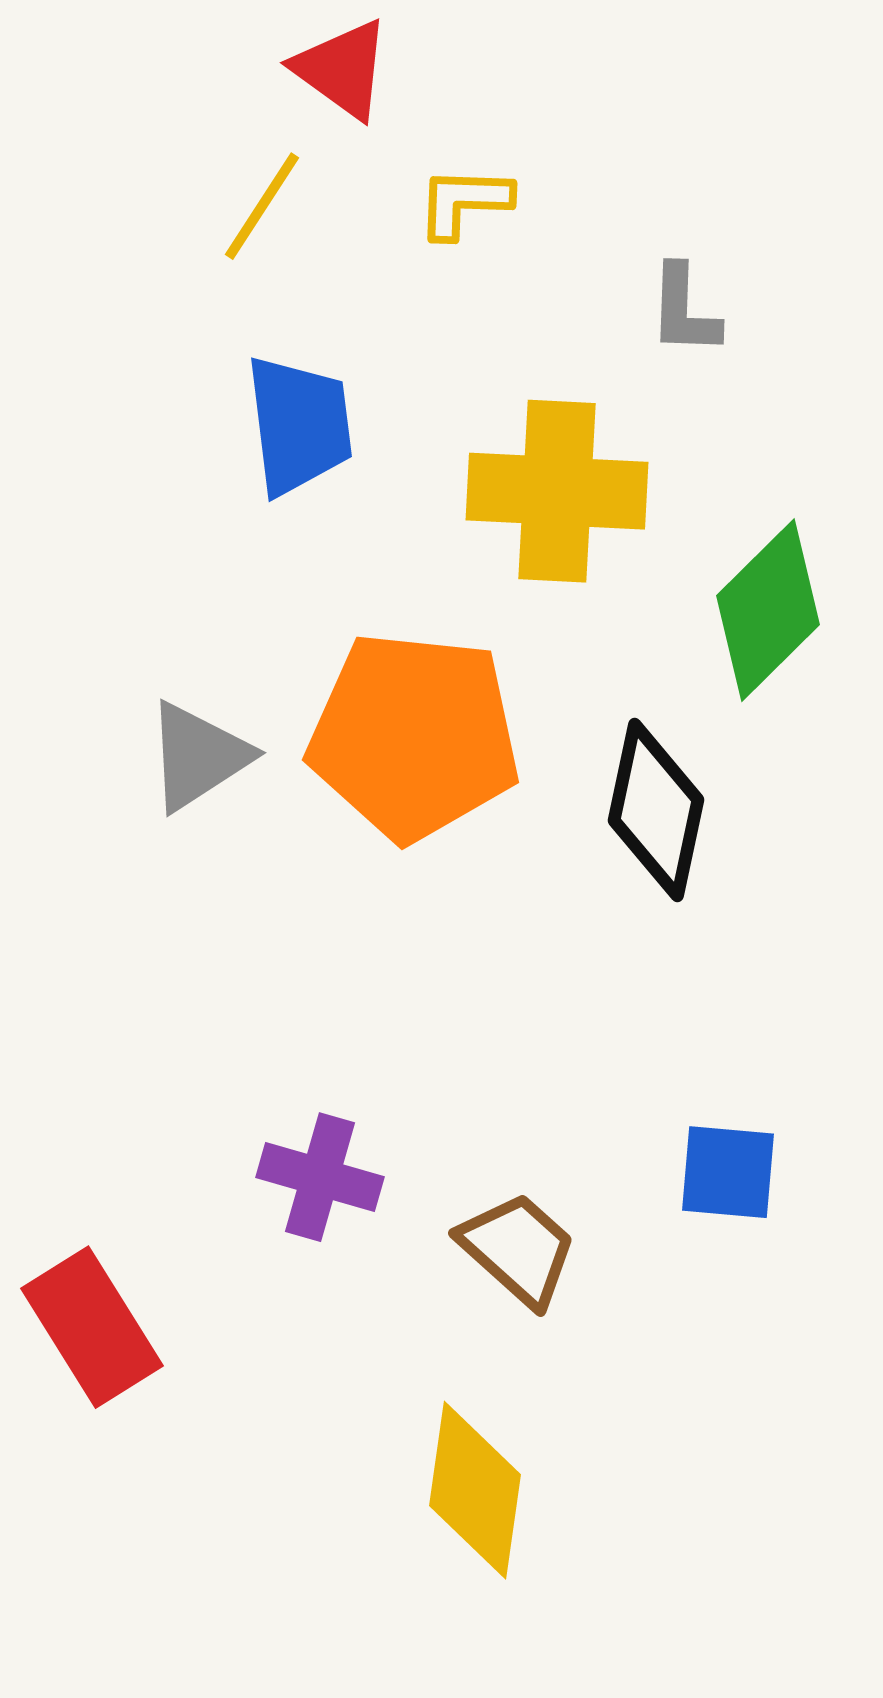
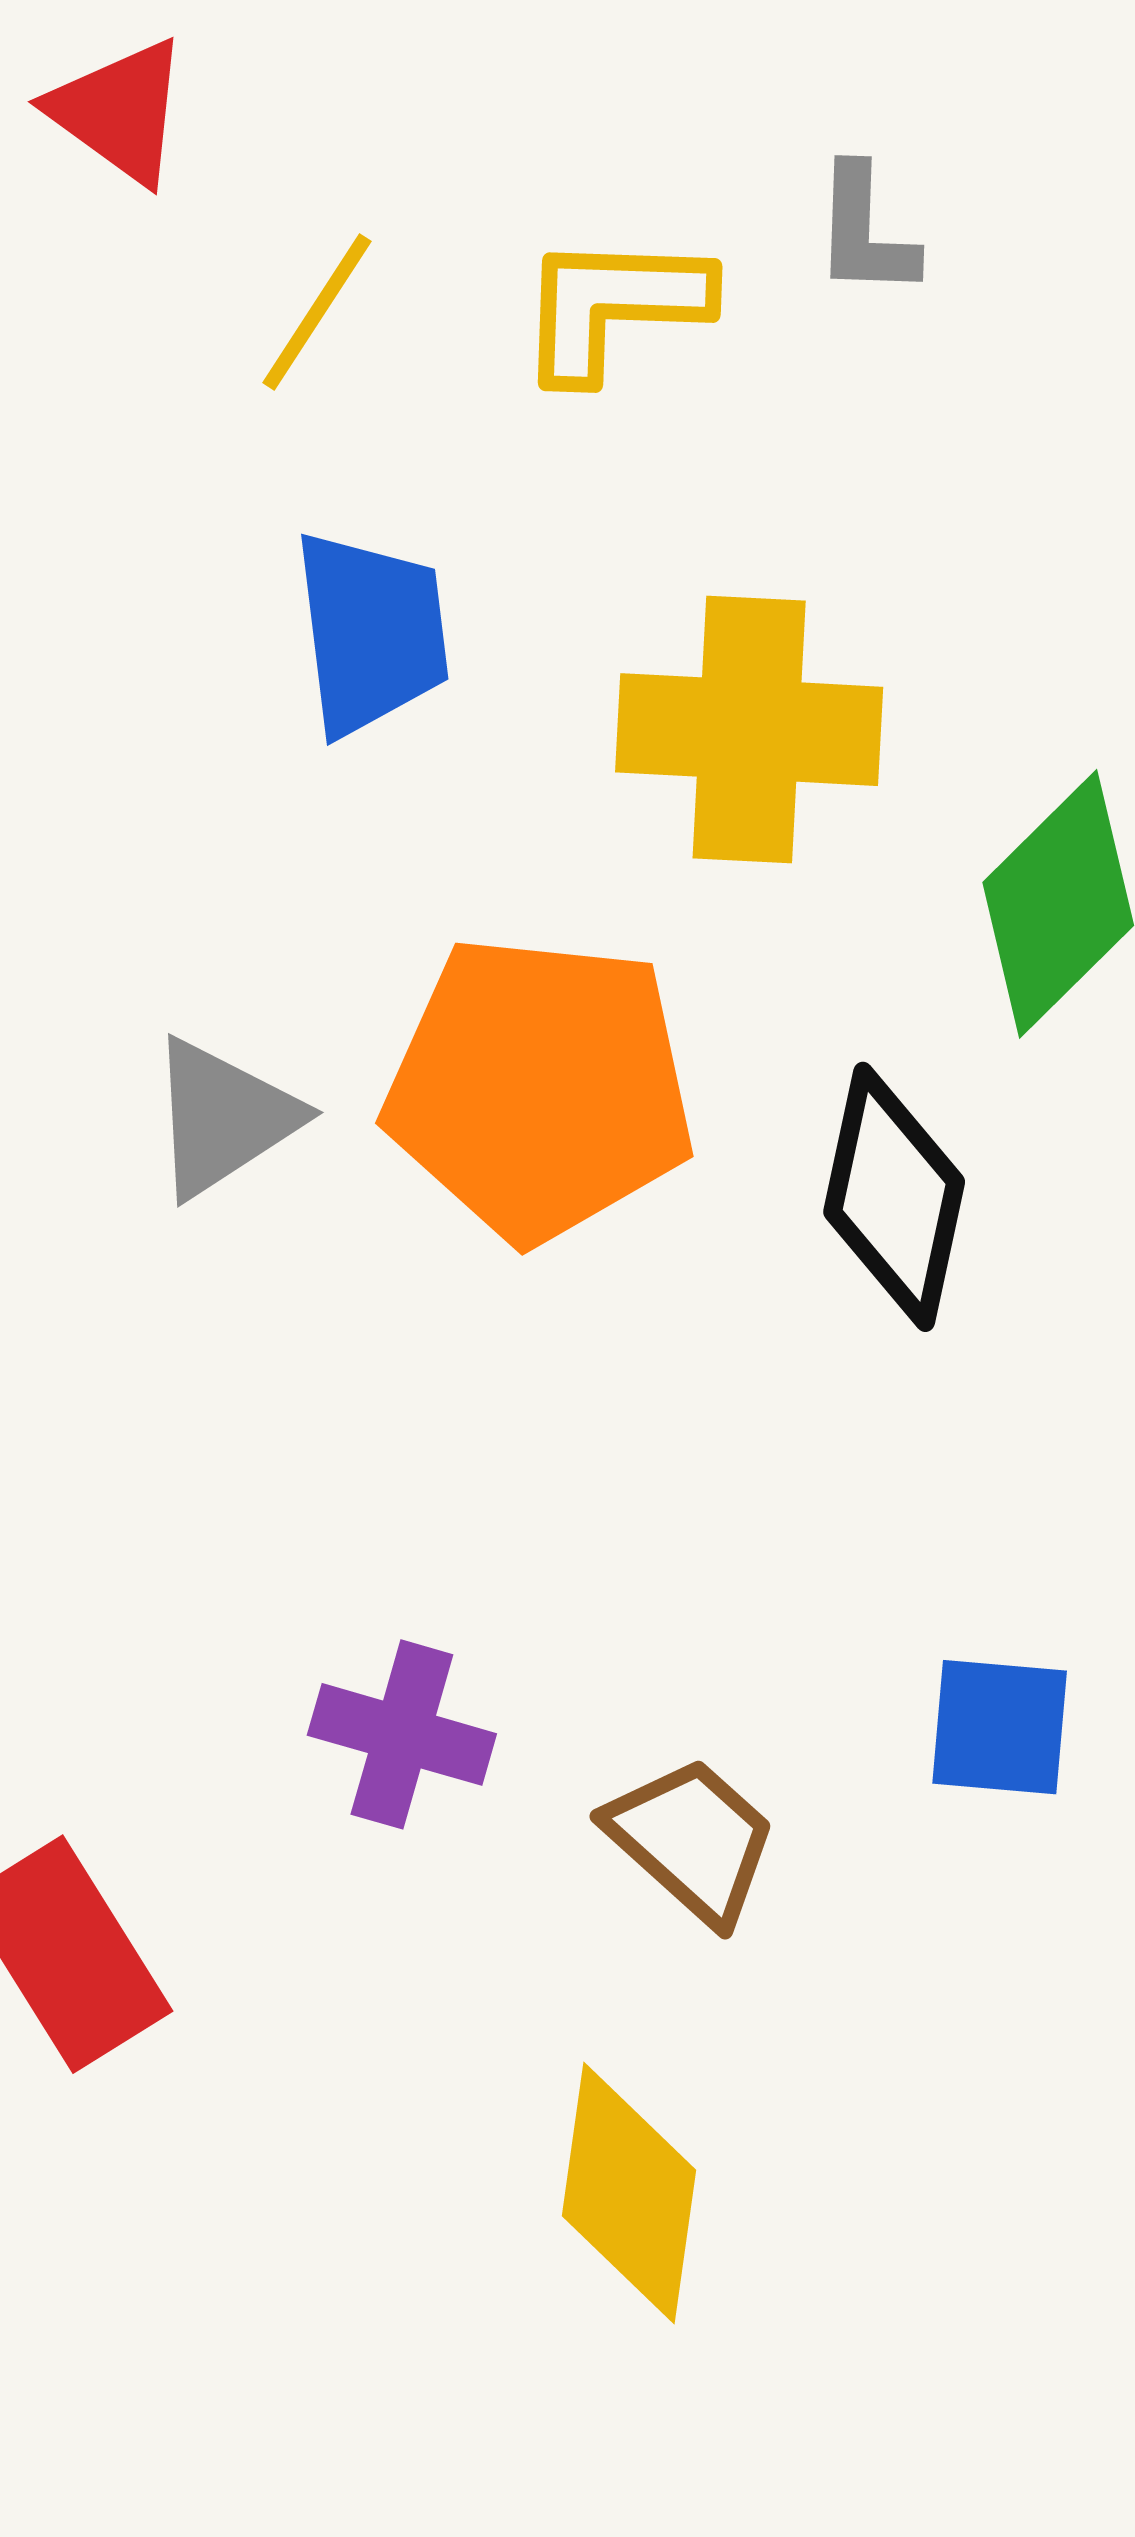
red triangle: (342, 69) -> (119, 111), moved
yellow L-shape: (464, 202) -> (613, 306), size x1.4
gray L-shape: (684, 310) -> (865, 231), moved

